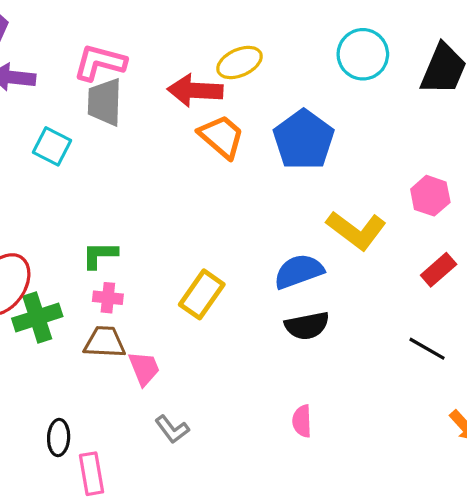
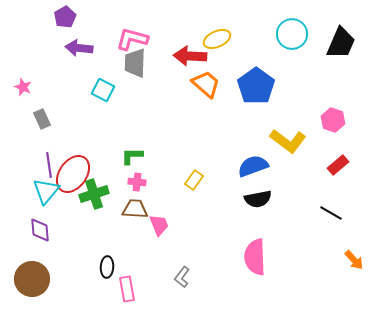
yellow rectangle: (202, 294) -> (194, 180), size x0.7
pink semicircle: (302, 421) -> (255, 257), size x1.8
gray L-shape: (172, 429) -> (182, 277), moved, turned 75

